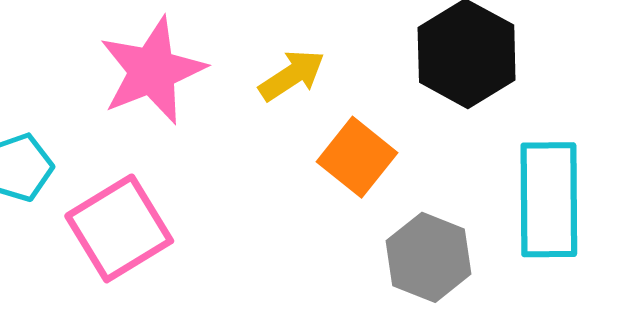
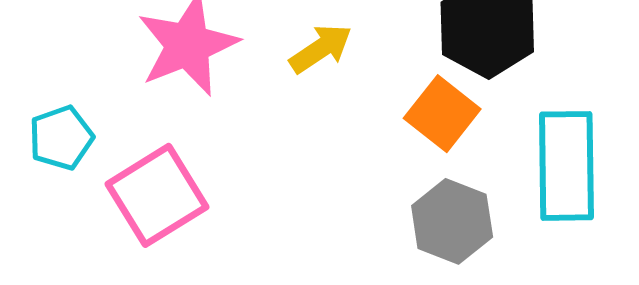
orange square: (357, 157) -> (442, 114), moved

